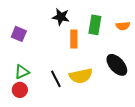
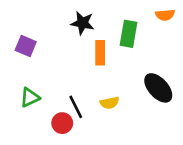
orange semicircle: (123, 26) -> (165, 15), moved
yellow semicircle: (81, 76) -> (110, 103), size x0.6
red circle: (20, 90) -> (62, 123), moved

